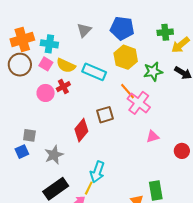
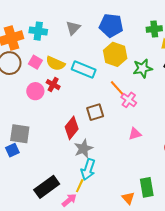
cyan cross: (49, 44) -> (38, 31), moved
red cross: (63, 87) -> (53, 85), turned -32
pink cross: (139, 103) -> (129, 100), size x0.7
gray square: (29, 135) -> (20, 134), size x1.5
pink triangle: (153, 137) -> (135, 134), moved
gray star: (54, 155) -> (83, 149), moved

